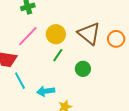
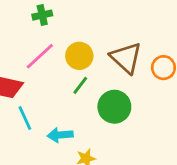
green circle: (83, 69) -> (114, 107), size x1.5

